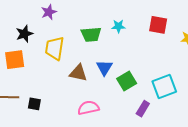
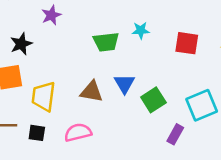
red square: (158, 25) -> (187, 43), moved
yellow trapezoid: (55, 48) -> (43, 96), moved
pink semicircle: (88, 108) -> (78, 132), moved

